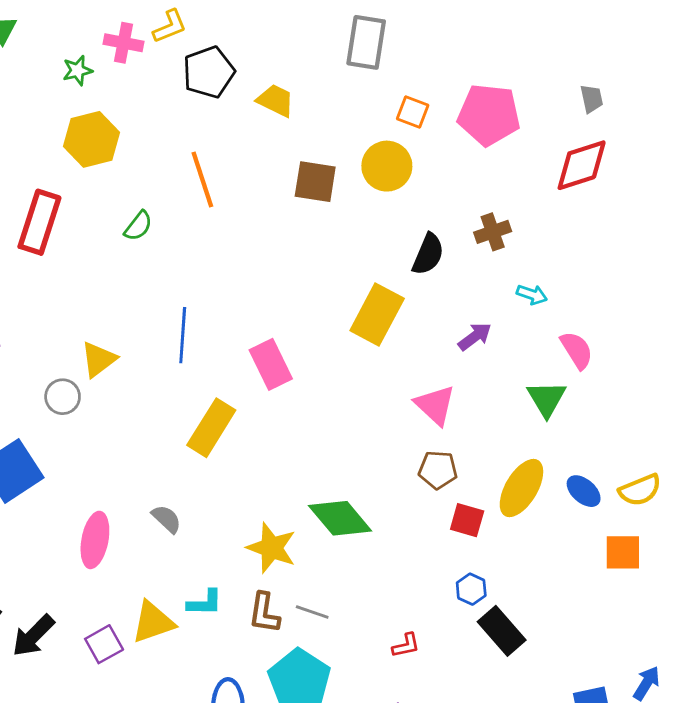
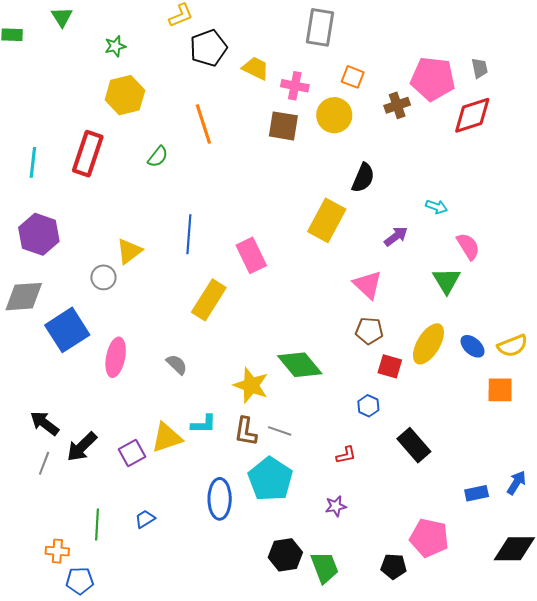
pink cross: (123, 43) -> (295, 86), moved
pink pentagon: (489, 115) -> (433, 79), moved
brown cross: (493, 232) -> (397, 105), moved
pink ellipse: (95, 540) -> (116, 357), moved
blue hexagon: (471, 589) -> (368, 406), moved

